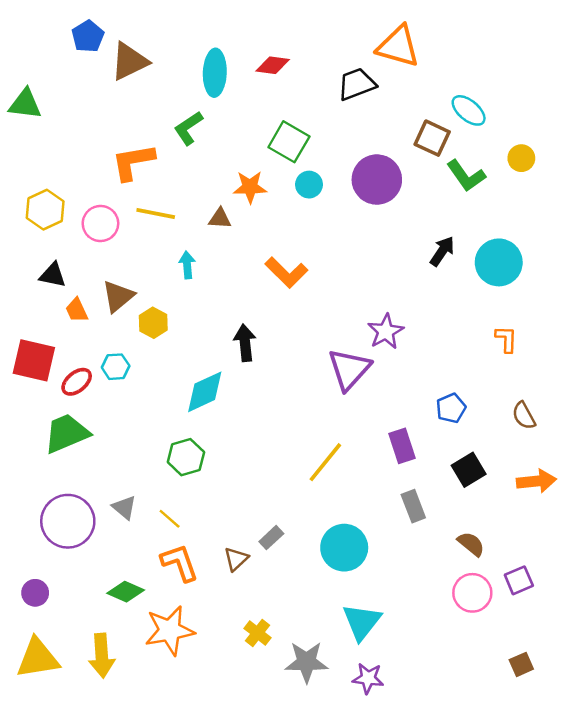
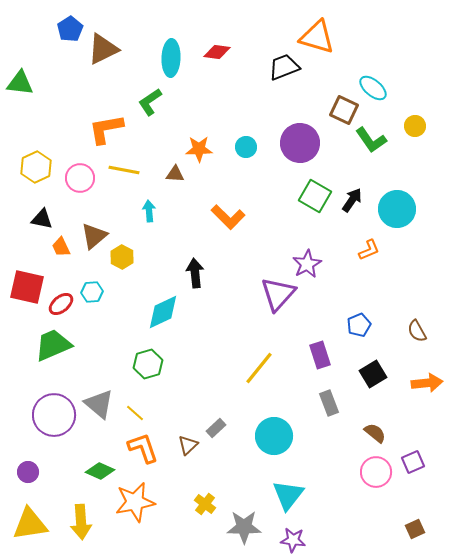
green square: (289, 142) -> (315, 196), moved
orange L-shape: (506, 339) -> (369, 250), moved, turned 65
gray triangle: (124, 507) -> (99, 404), size x1.5

